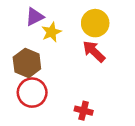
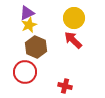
yellow star: (51, 32) -> (29, 25), moved
brown hexagon: (27, 63) -> (36, 47), moved

